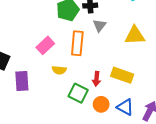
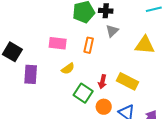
orange rectangle: (77, 43) -> (89, 45), size x0.7
pink rectangle: (45, 45) -> (58, 43), turned 42
yellow semicircle: (59, 70) -> (68, 69), turned -48

